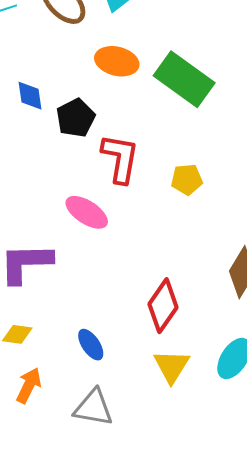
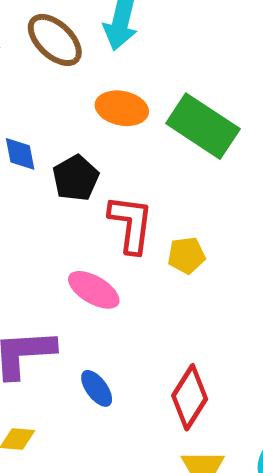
yellow pentagon: (187, 179) -> (186, 255), moved
blue ellipse: (91, 345) -> (97, 388), moved

